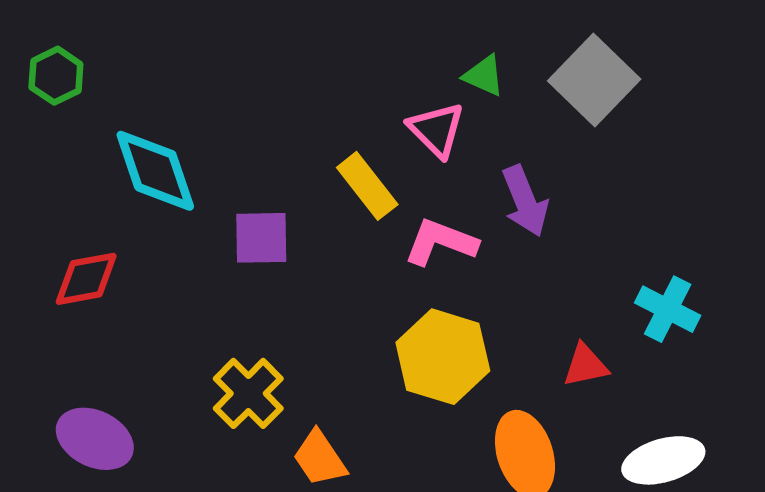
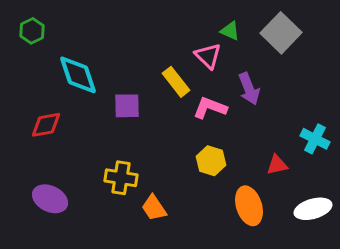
yellow hexagon: (443, 357) -> (211, 161), size x0.7
yellow cross: (248, 393) -> (121, 178), turned -36

